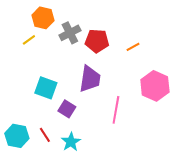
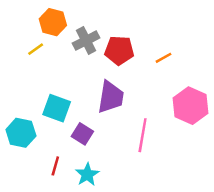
red line: (45, 135) -> (55, 166), turned 49
cyan hexagon: (17, 136) -> (21, 133), moved

